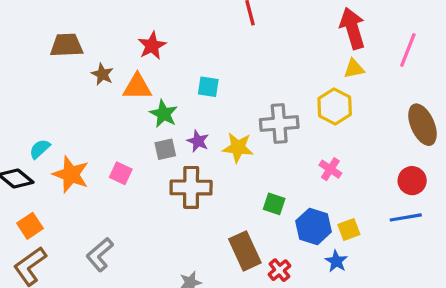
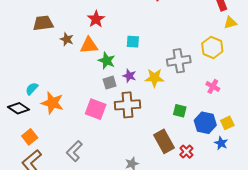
yellow triangle: (354, 69) -> (230, 23), moved
pink square: (121, 173) -> (96, 109), moved, size x1.5

